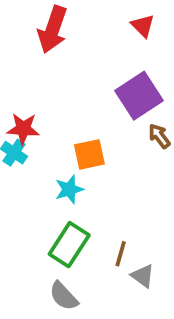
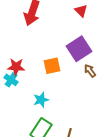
orange square: (89, 154) -> (52, 66), moved

